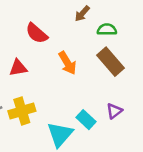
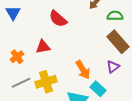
orange arrow: (67, 63) -> (83, 70), moved
purple triangle: (114, 111) -> (113, 67), moved

